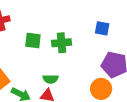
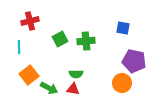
green square: (33, 41) -> (60, 39), turned -35

